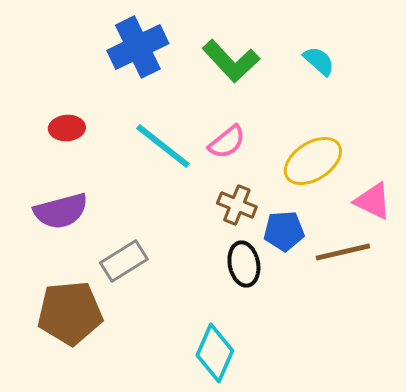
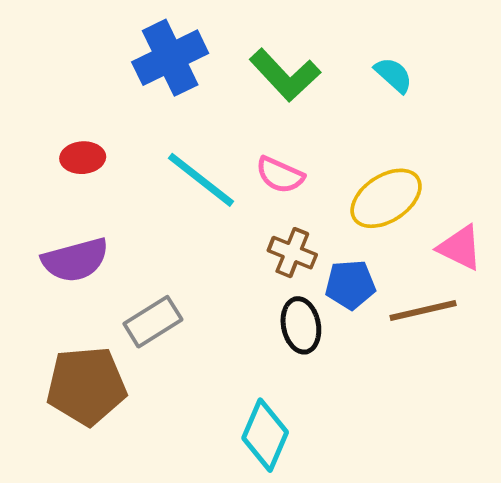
pink semicircle: (227, 142) -> (280, 175), turned 63

